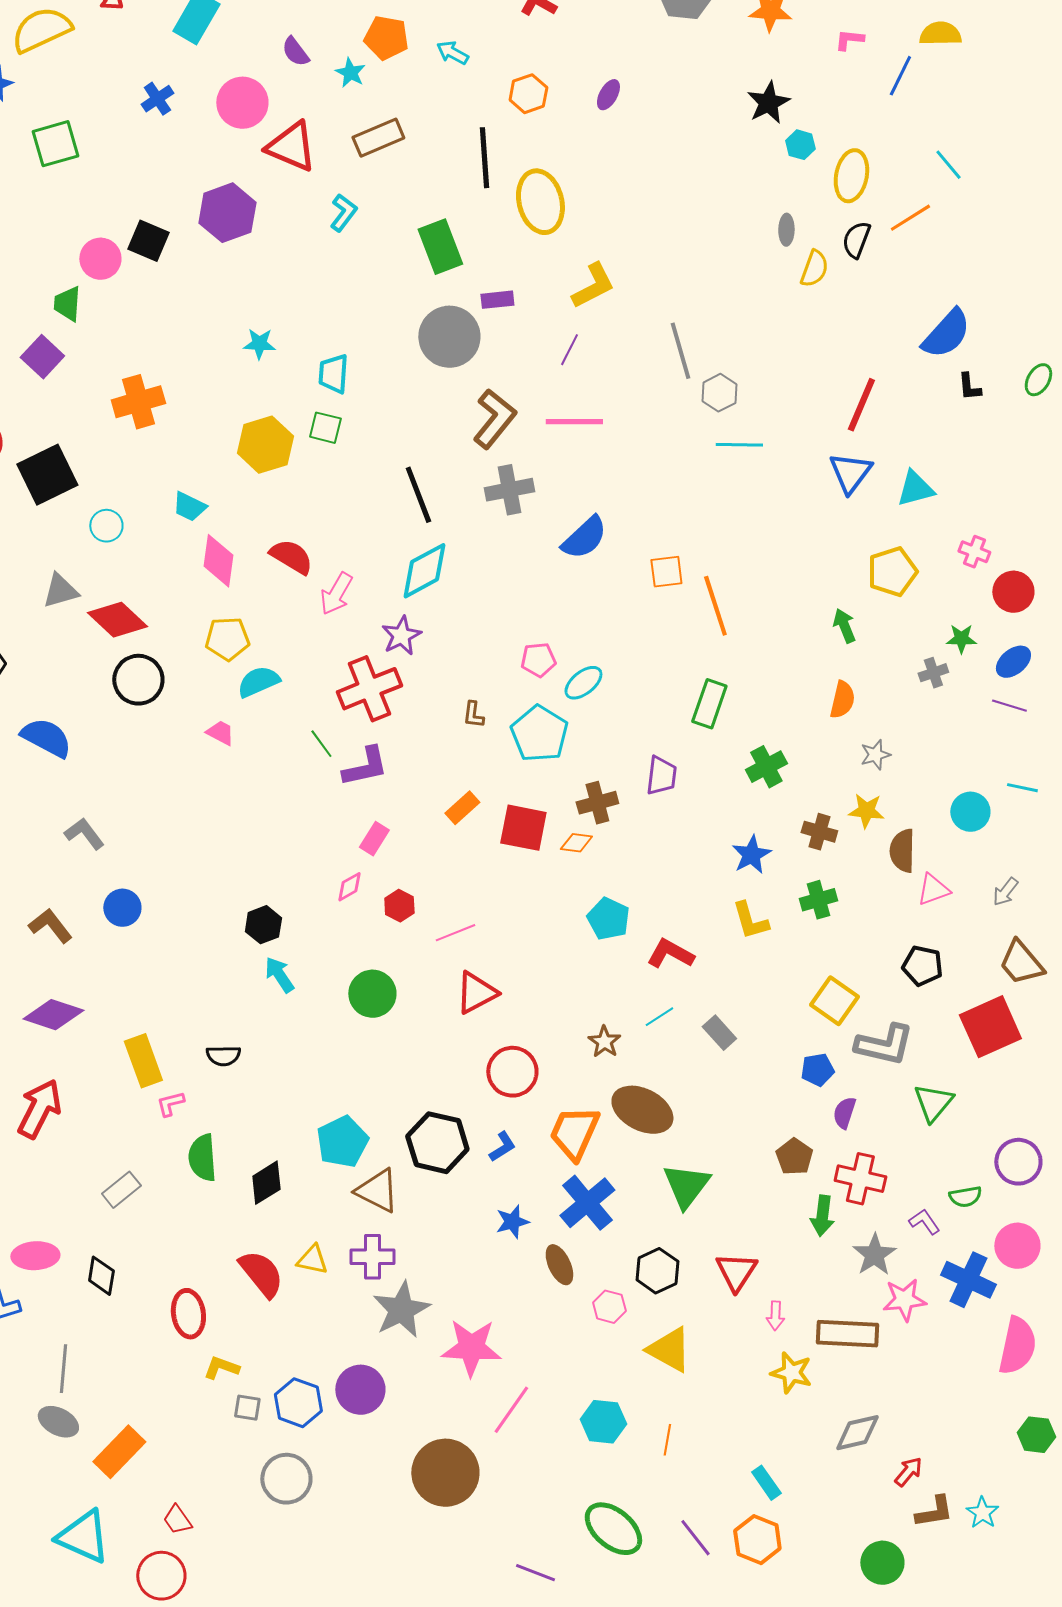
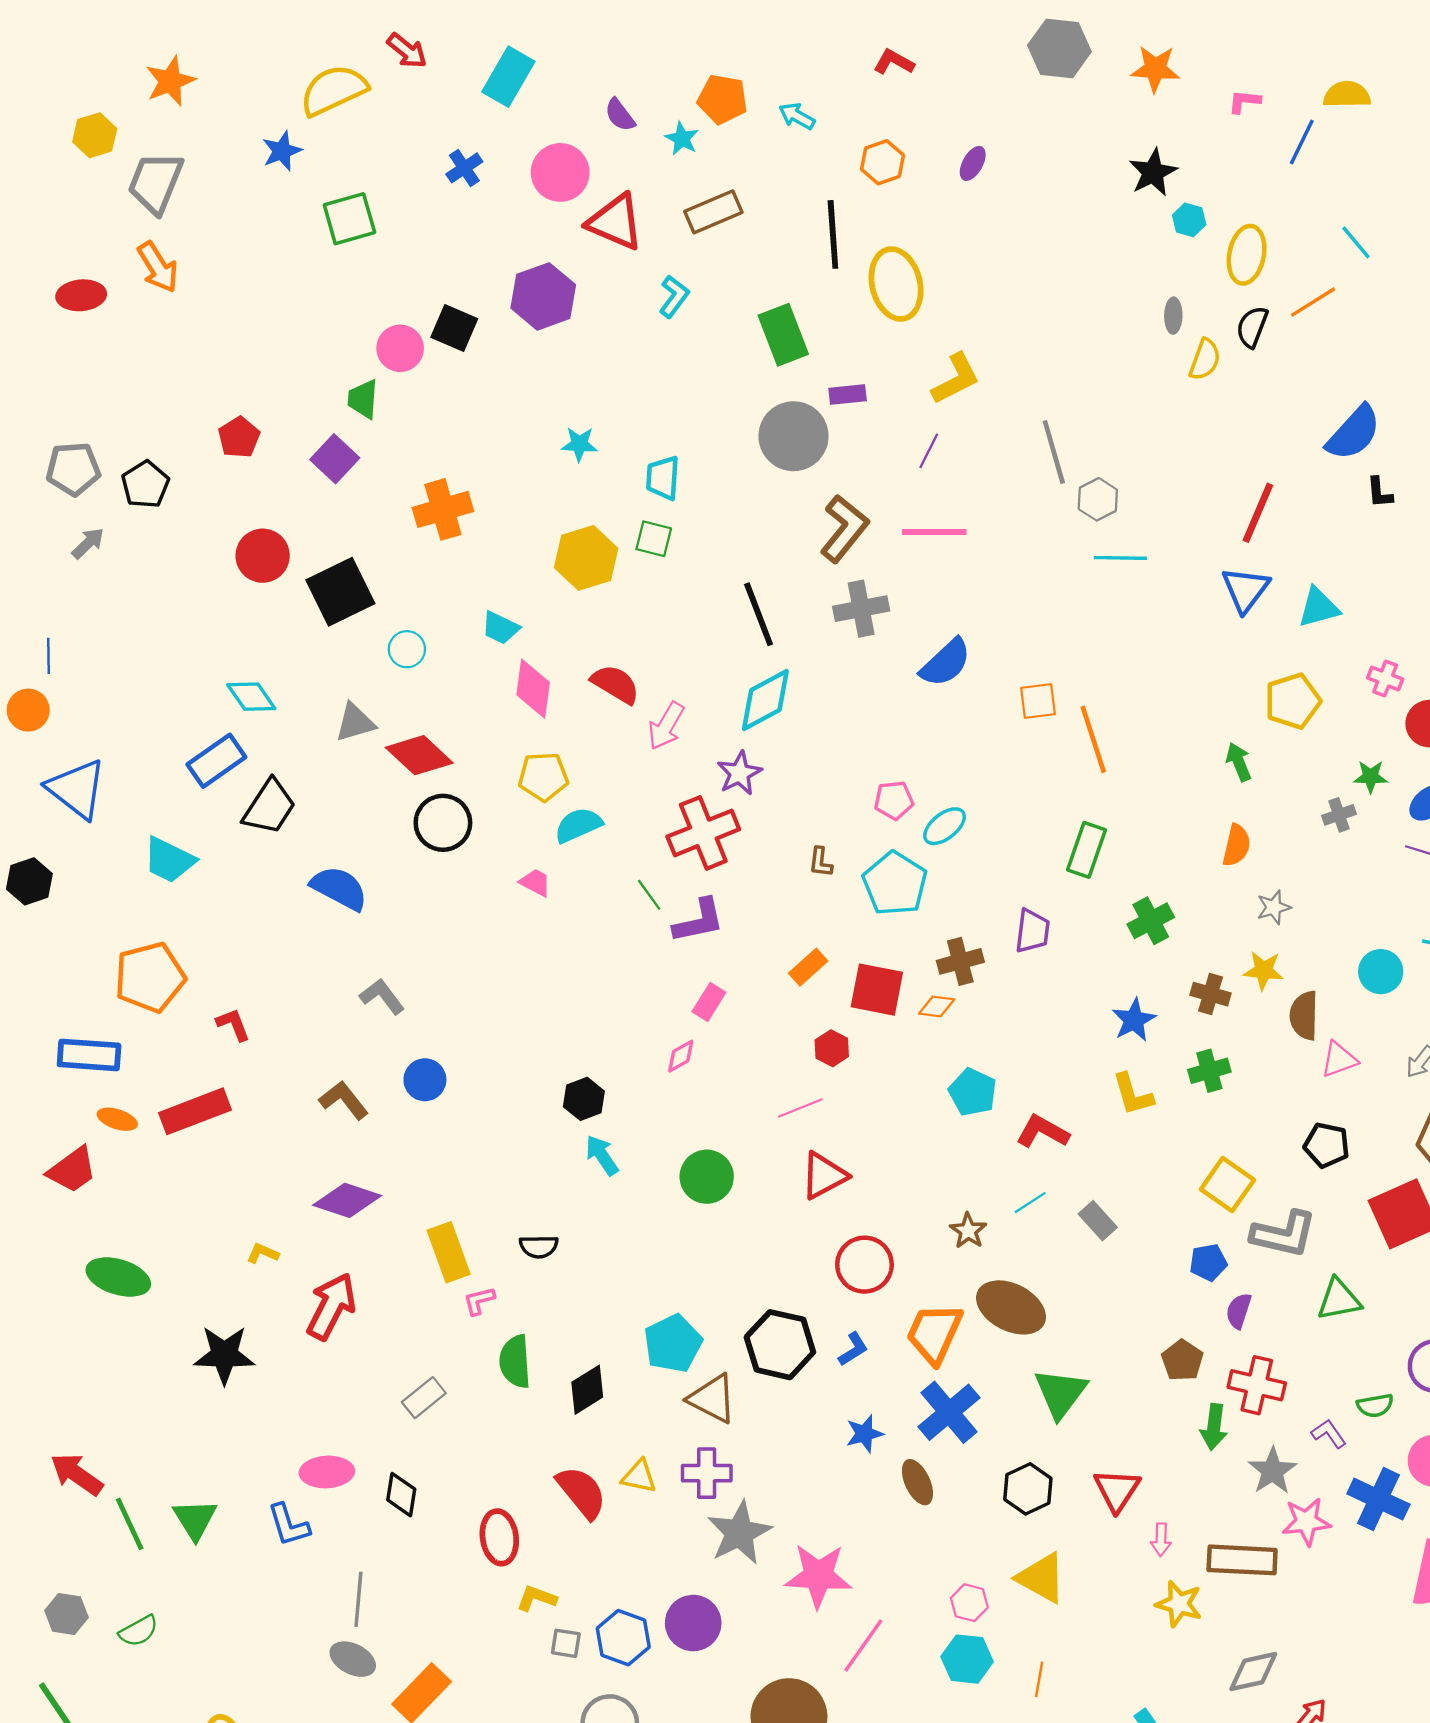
red hexagon: (399, 906) -> (832, 1048), moved
green triangle: (933, 1103) -> (1339, 1300), turned 39
pink hexagon: (609, 1307) -> (969, 1603), moved

